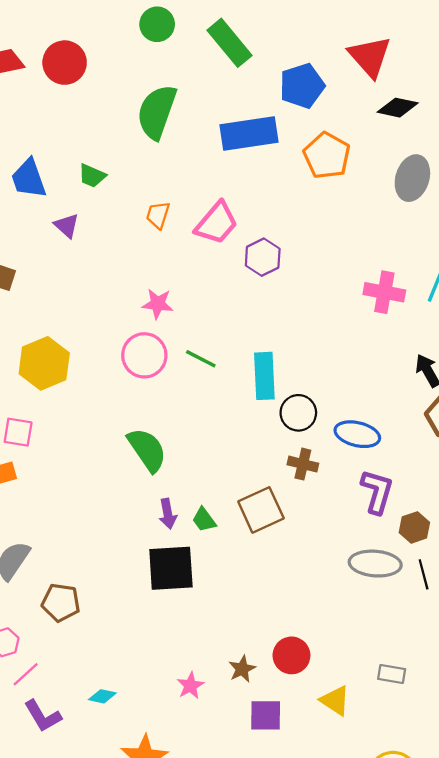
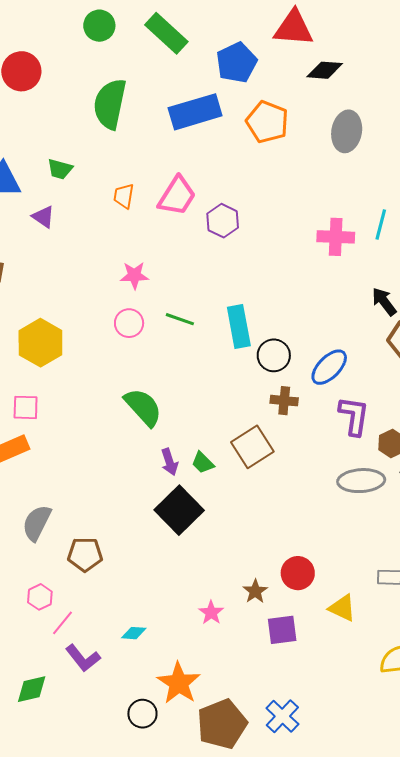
red triangle: (370, 56) -> (293, 28), turned -36
pink circle: (144, 355) -> (129, 323), size x0.7
blue ellipse: (357, 434) -> (329, 367), turned -51
black square: (171, 568) -> (179, 510), turned -33

